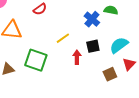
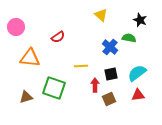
yellow line: (63, 38) -> (81, 66), turned 32
red triangle: (129, 64) -> (138, 95), moved, turned 40
brown square: (110, 74) -> (109, 99), moved

